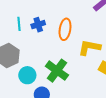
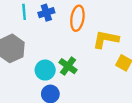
green cross: (57, 71) -> (68, 66), size x0.7
cyan circle: (27, 75) -> (45, 70), moved

